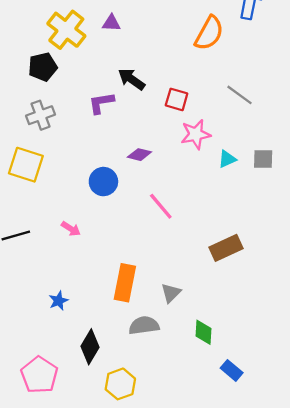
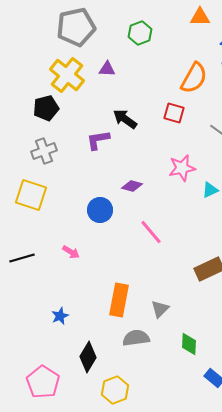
red square: (177, 99) -> (174, 113), moved

